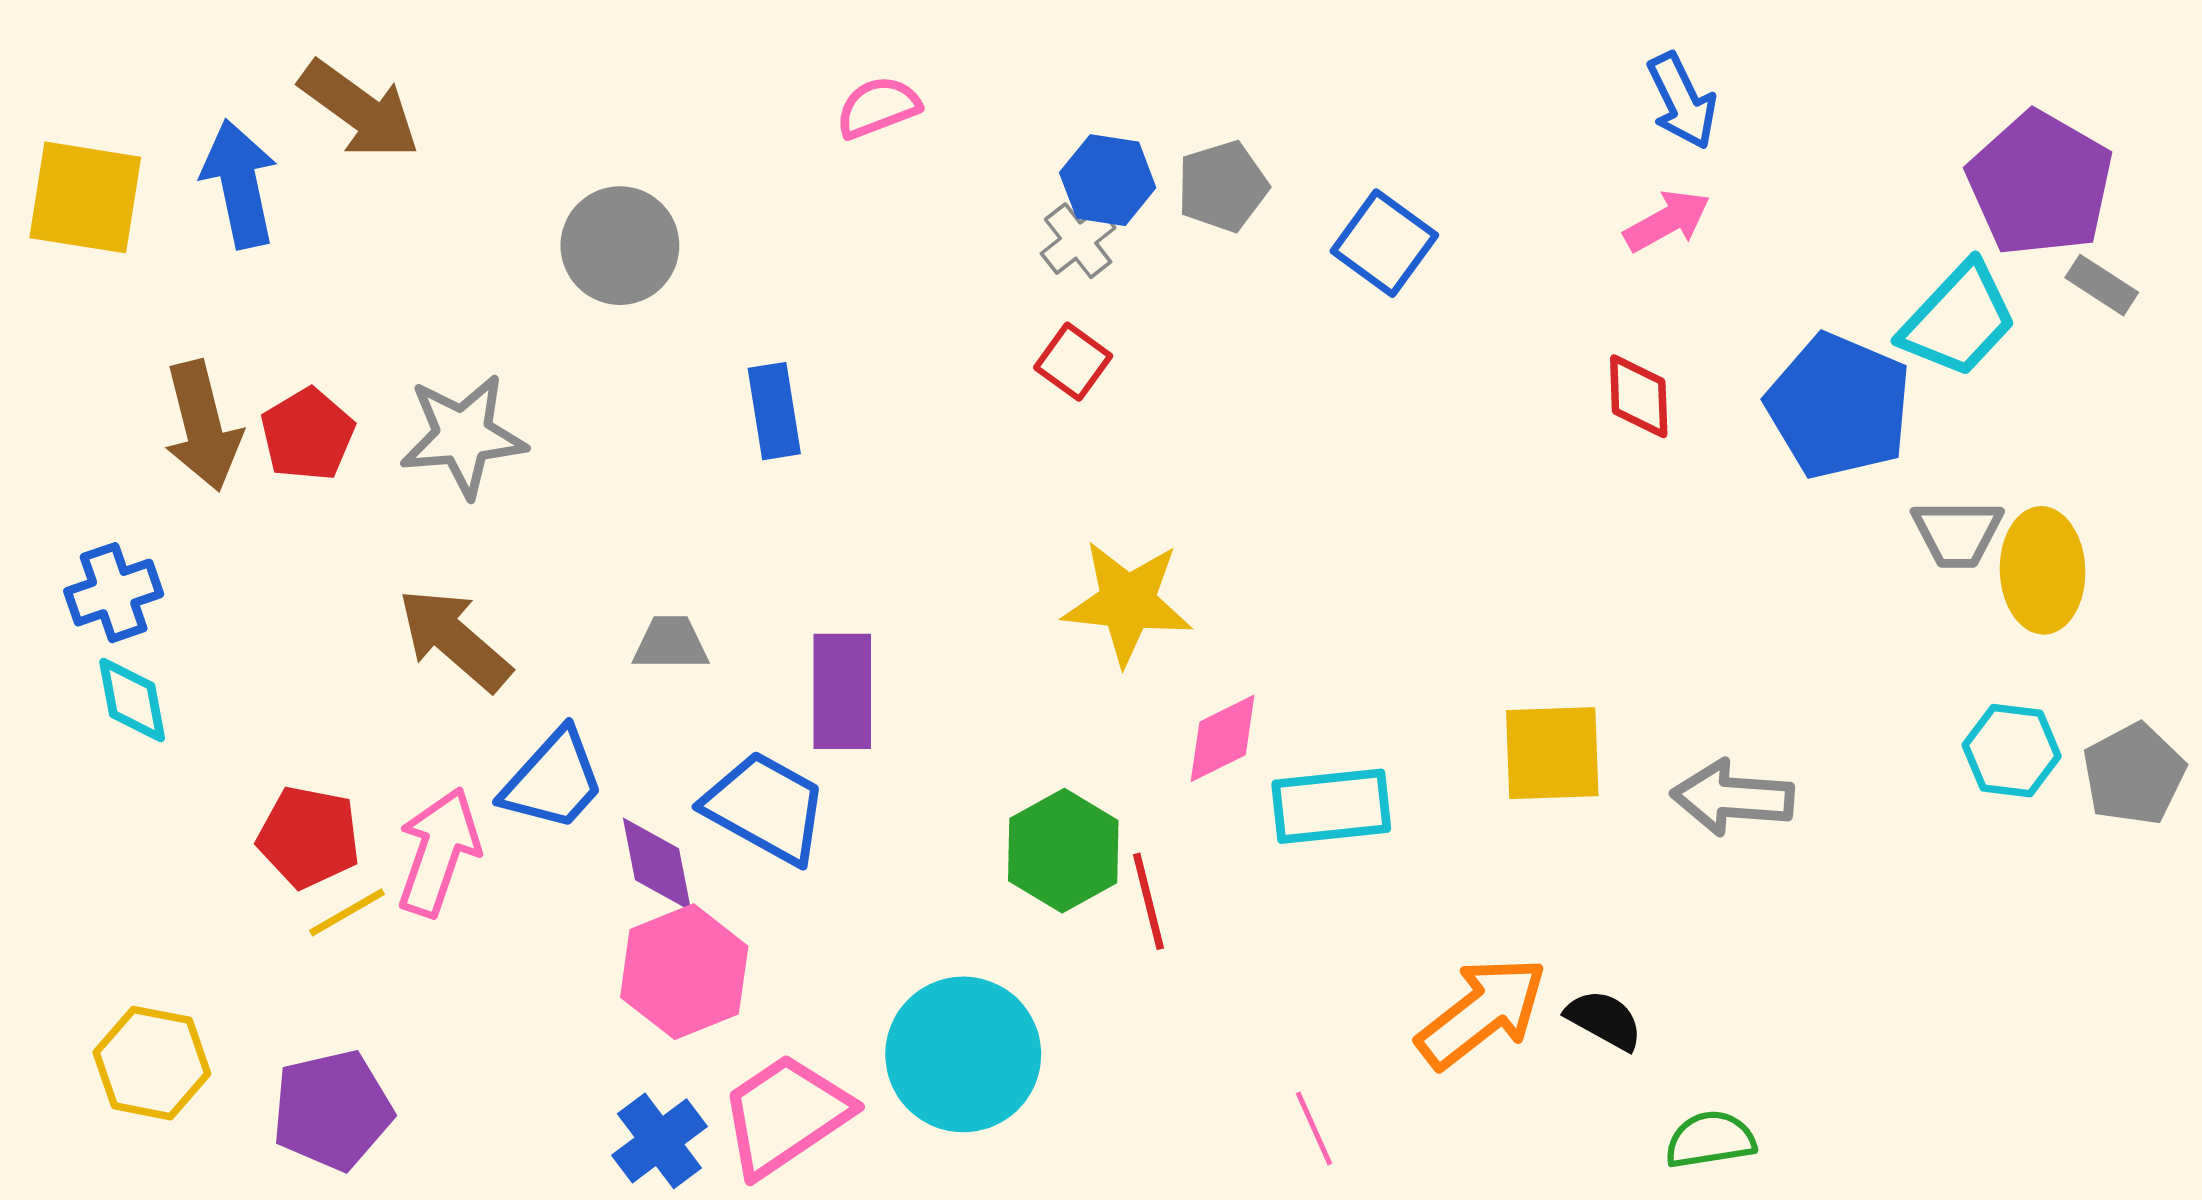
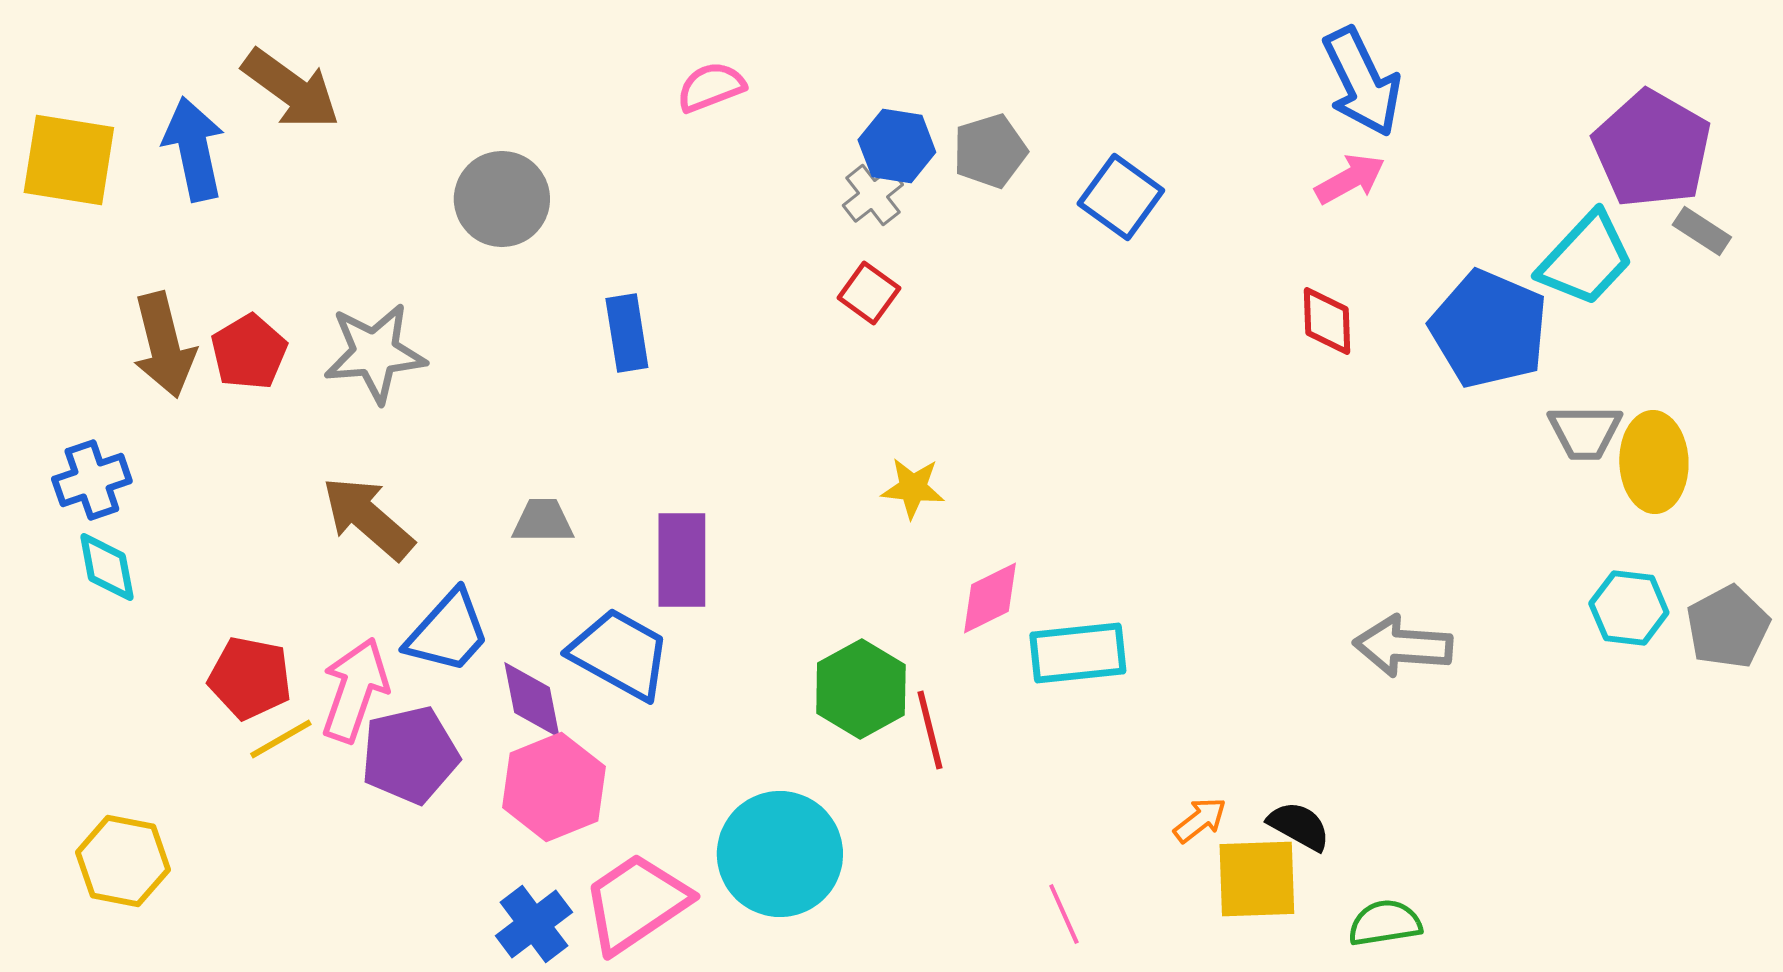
blue arrow: (1682, 101) -> (1362, 82), size x1.4
yellow star: (1127, 602) -> (913, 488), size x0.6
yellow square: (1552, 753) -> (1257, 879), moved
orange arrow: (1482, 1012) -> (1200, 820), size x0.5
purple pentagon: (332, 1110) -> (410, 755), moved

